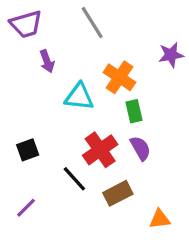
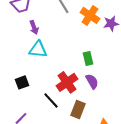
orange cross: (119, 77) -> (90, 15), moved
cyan triangle: (79, 97) -> (38, 49), moved
brown rectangle: (118, 193) -> (78, 109), turned -42

